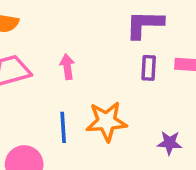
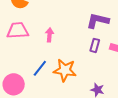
blue line: (63, 127) -> (40, 68), turned 30

